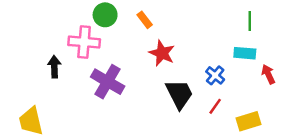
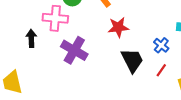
red star: (162, 53) -> (118, 27), turned -30

